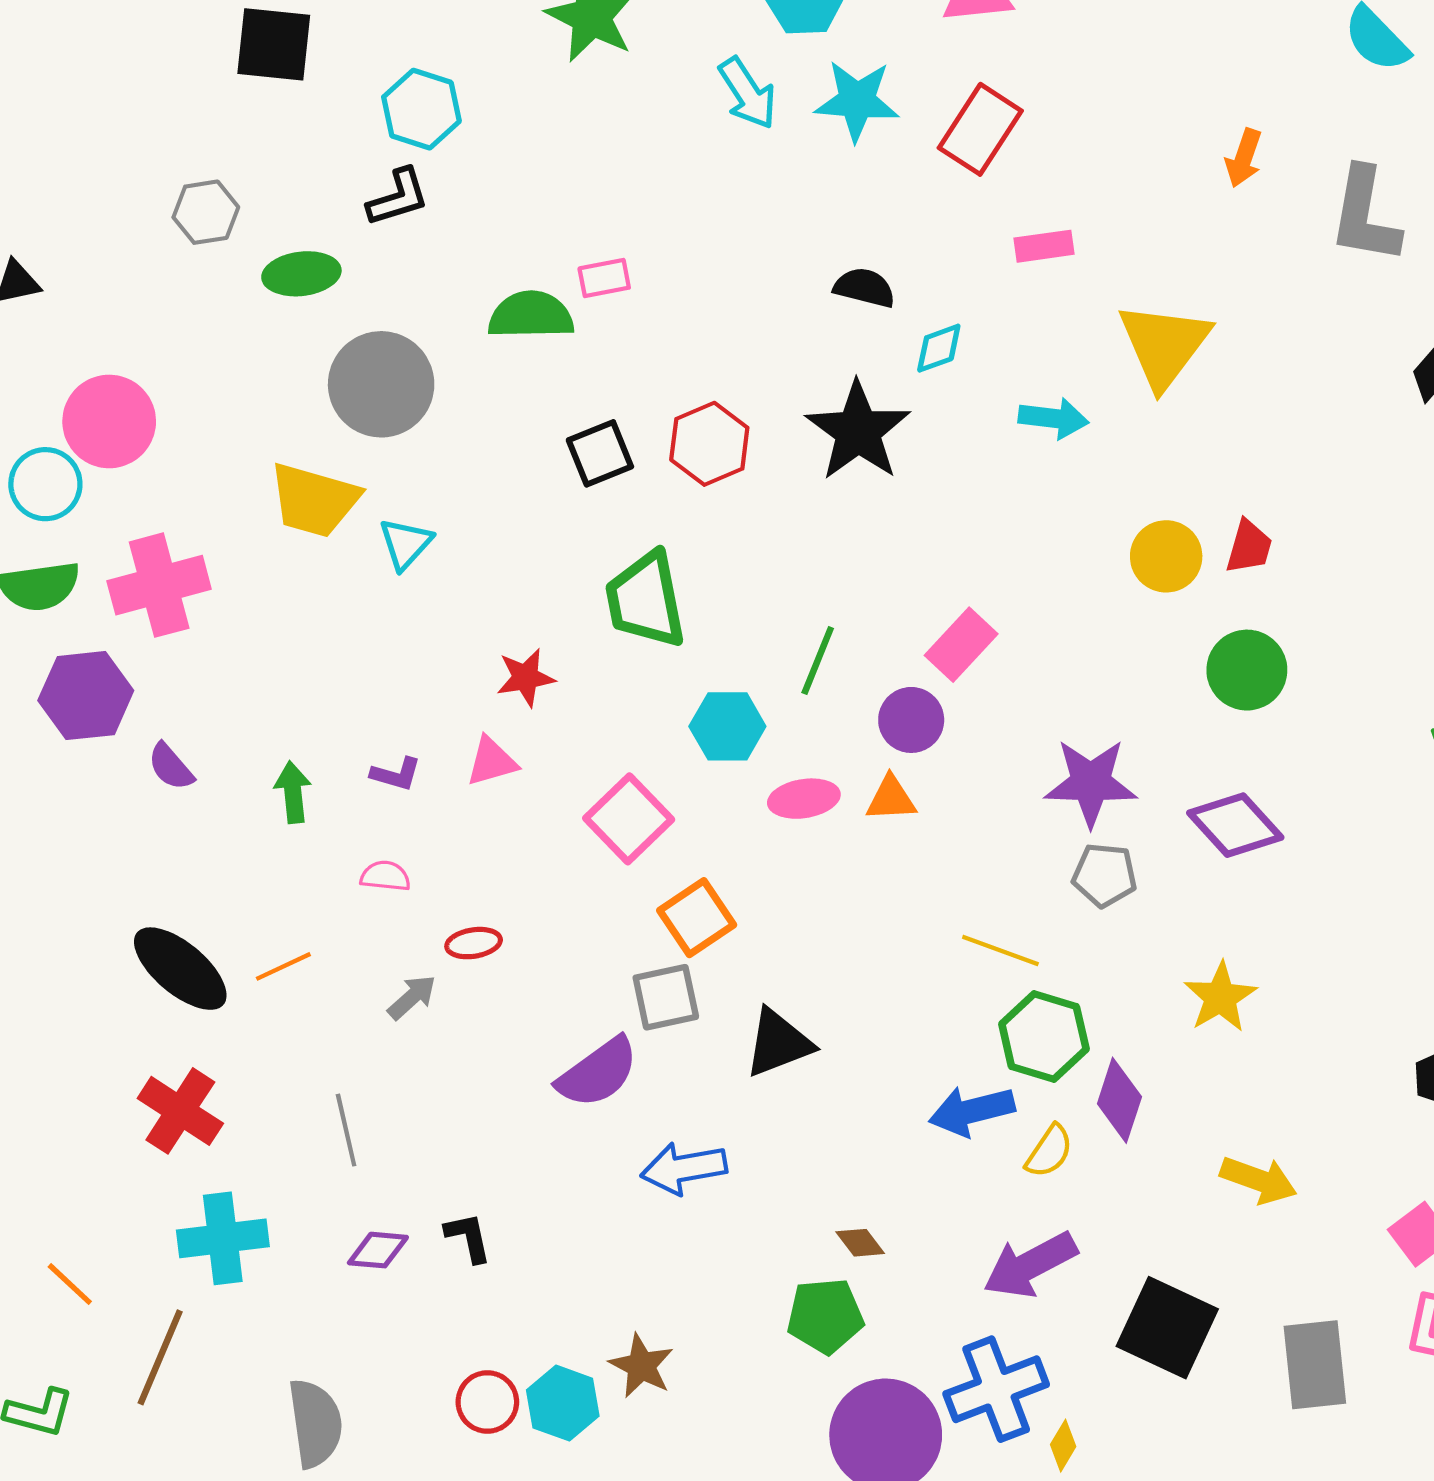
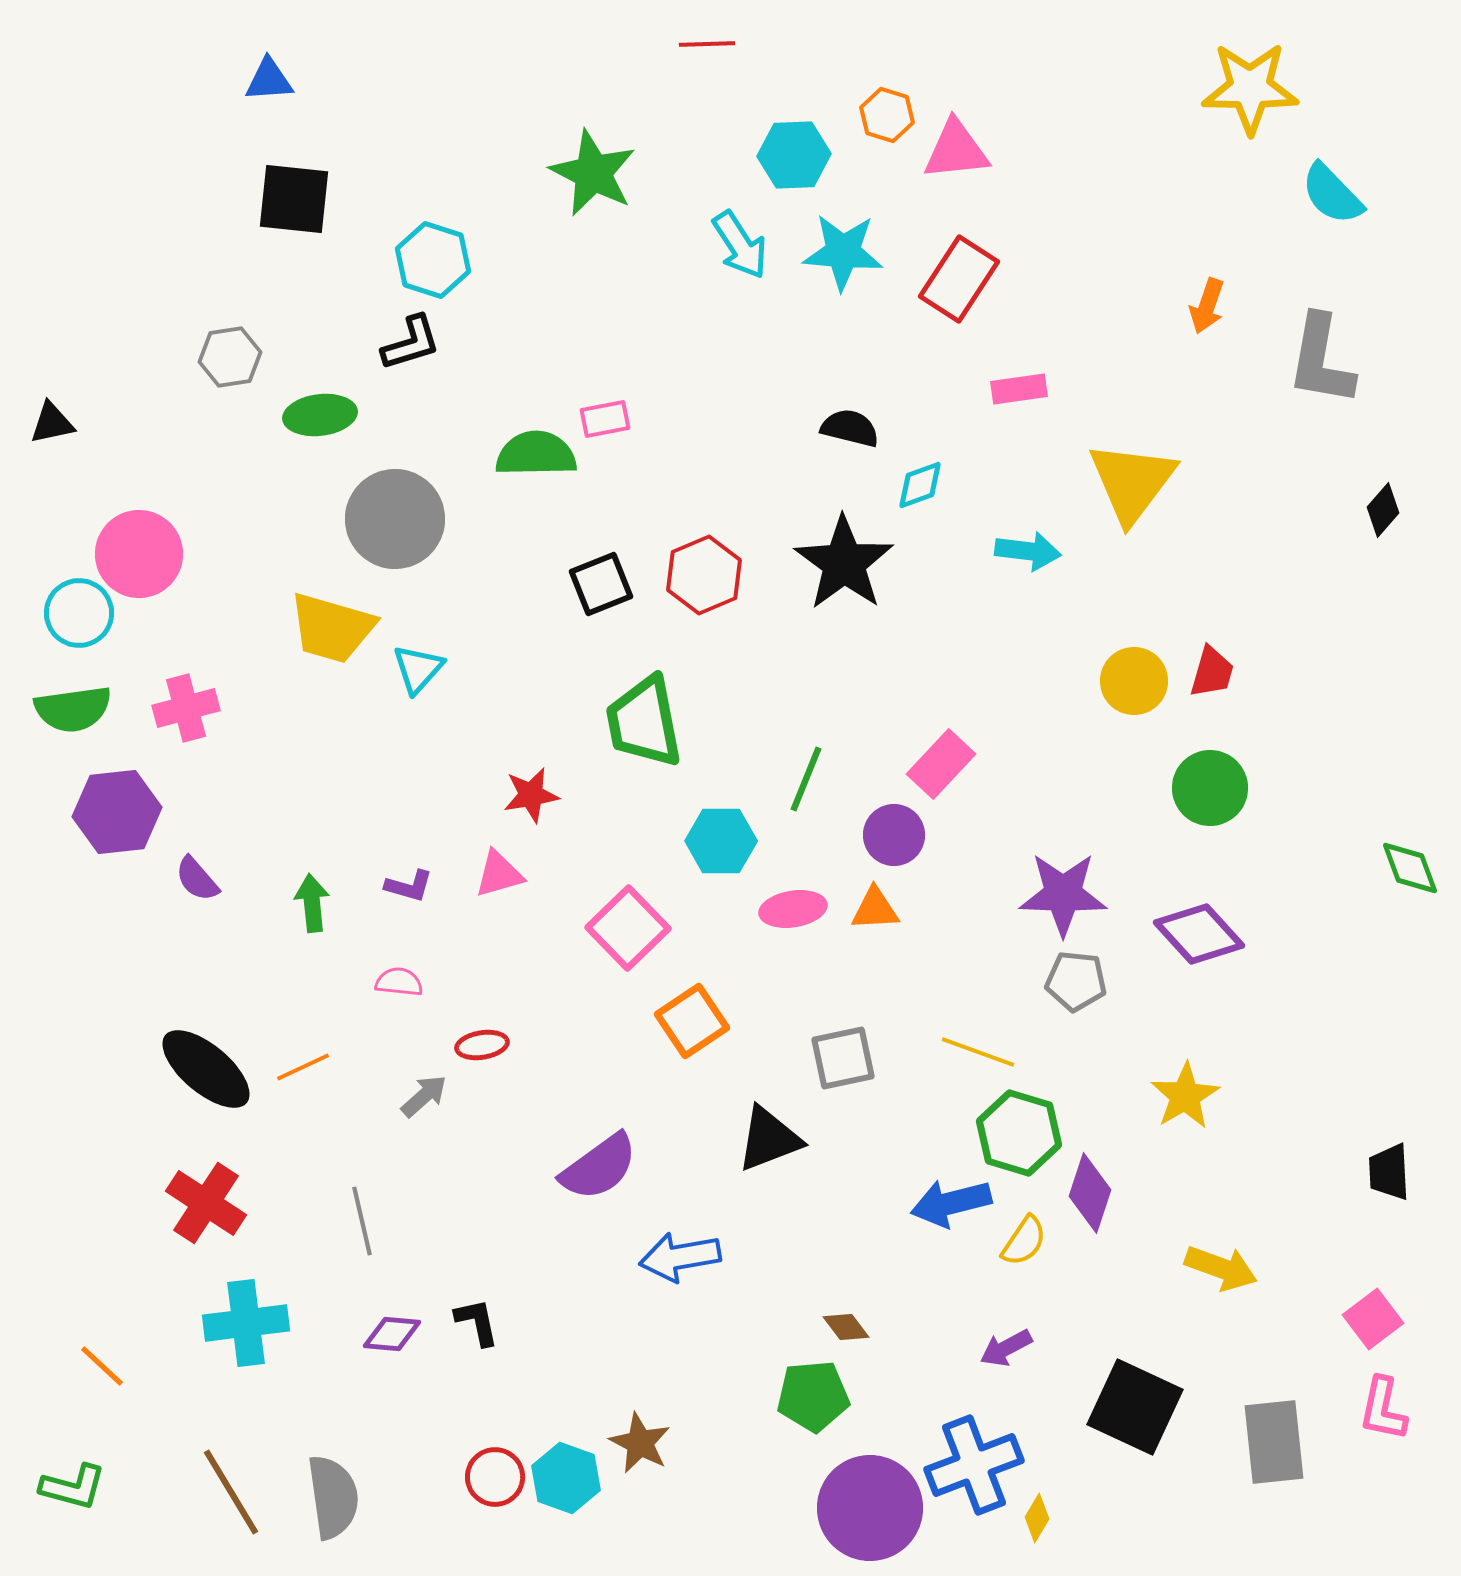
pink cross: (159, 585) -> (186, 708), size x0.7
gray square: (666, 997) -> (843, 1058), moved
purple arrow: (1030, 1265) -> (1006, 1348), size x0.6
brown line: (160, 1357) -> (231, 1492), moved, turned -54

